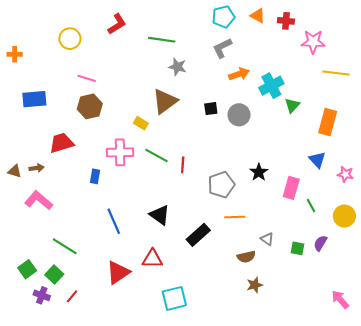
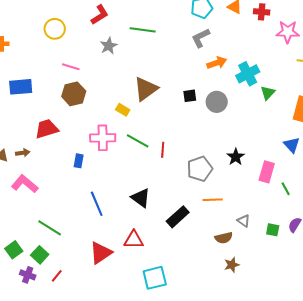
gray star: (177, 67) -> (109, 46), moved, turned 30

